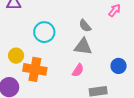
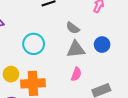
blue circle: (119, 66) -> (102, 45), moved

